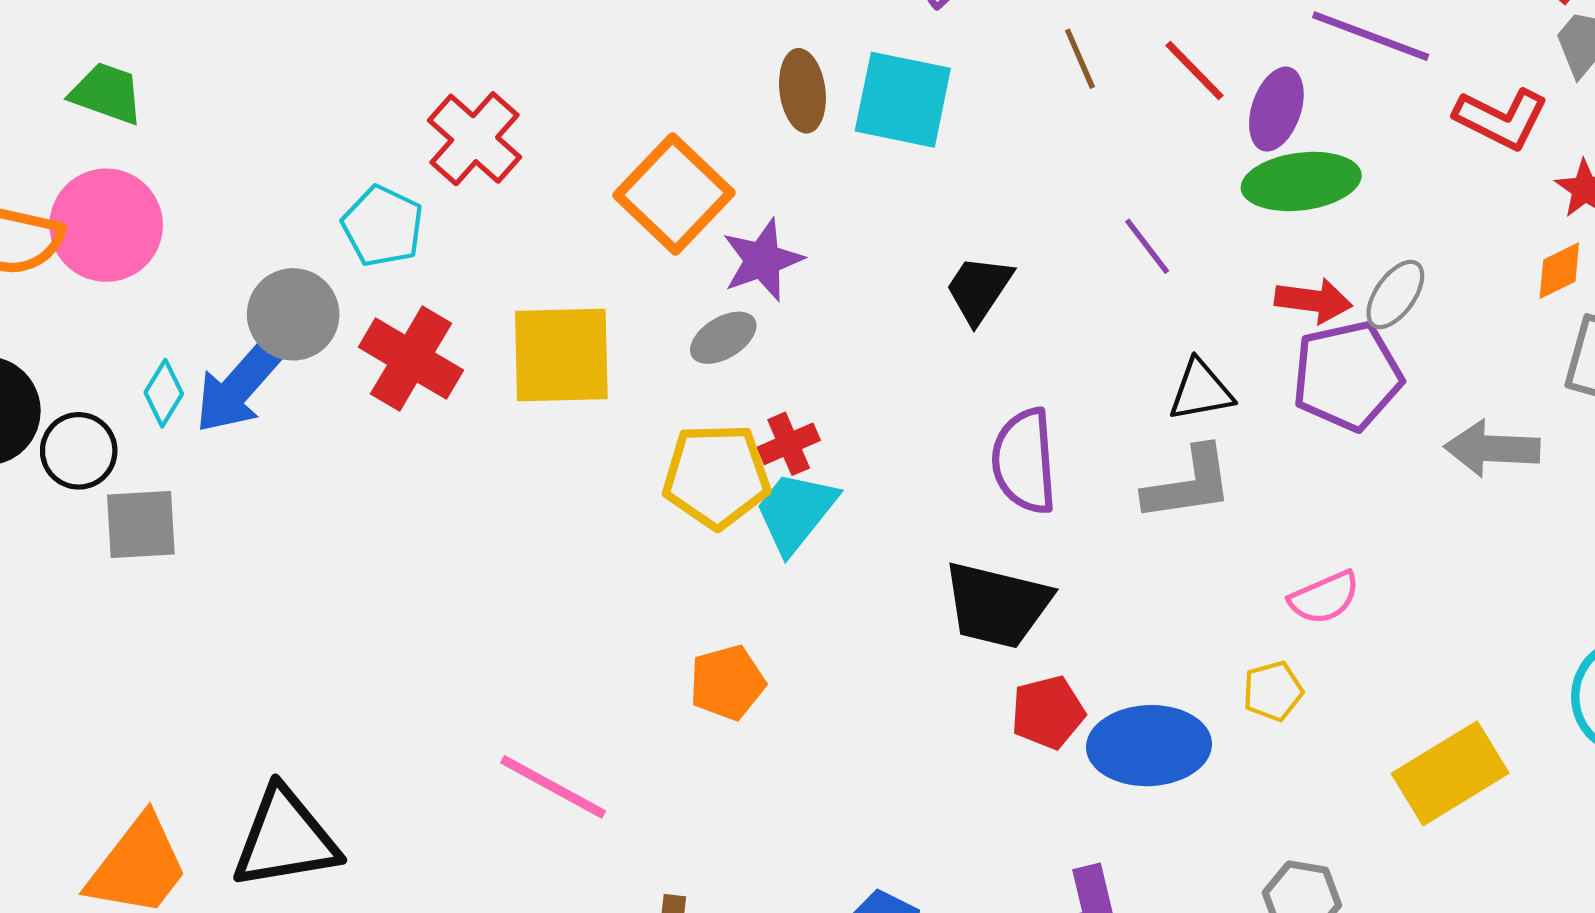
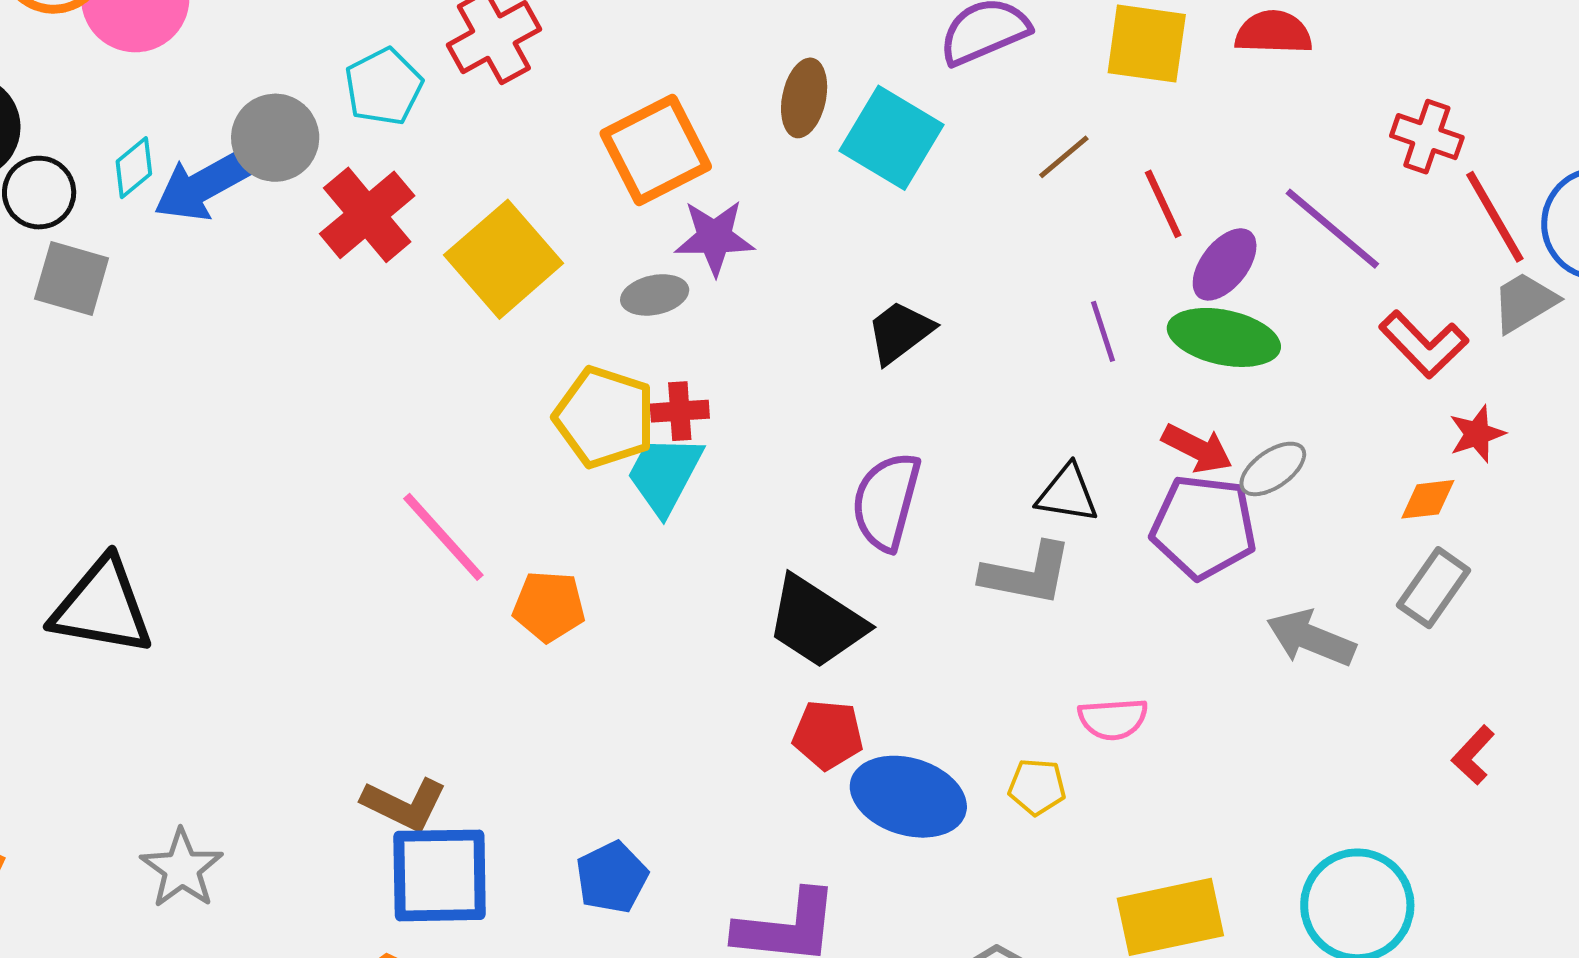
brown line: (1080, 59) -> (1064, 157), turned 54
purple line: (1147, 246) -> (1103, 331), moved
yellow square: (561, 355) -> (504, 259), turned 31
cyan trapezoid: (796, 512) -> (665, 474), turned -30
pink line: (553, 787) -> (443, 537), moved

